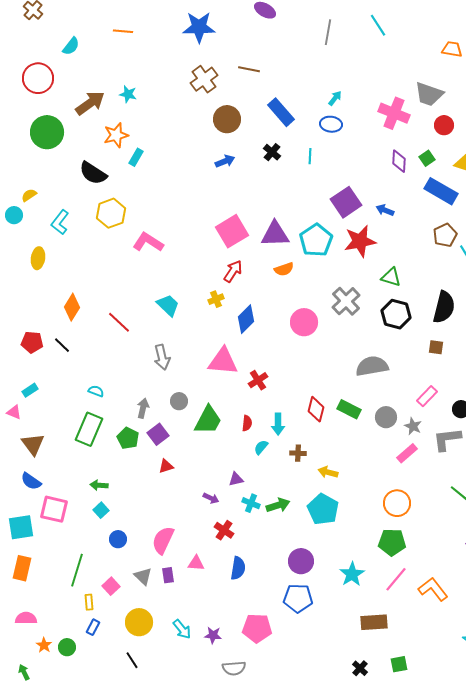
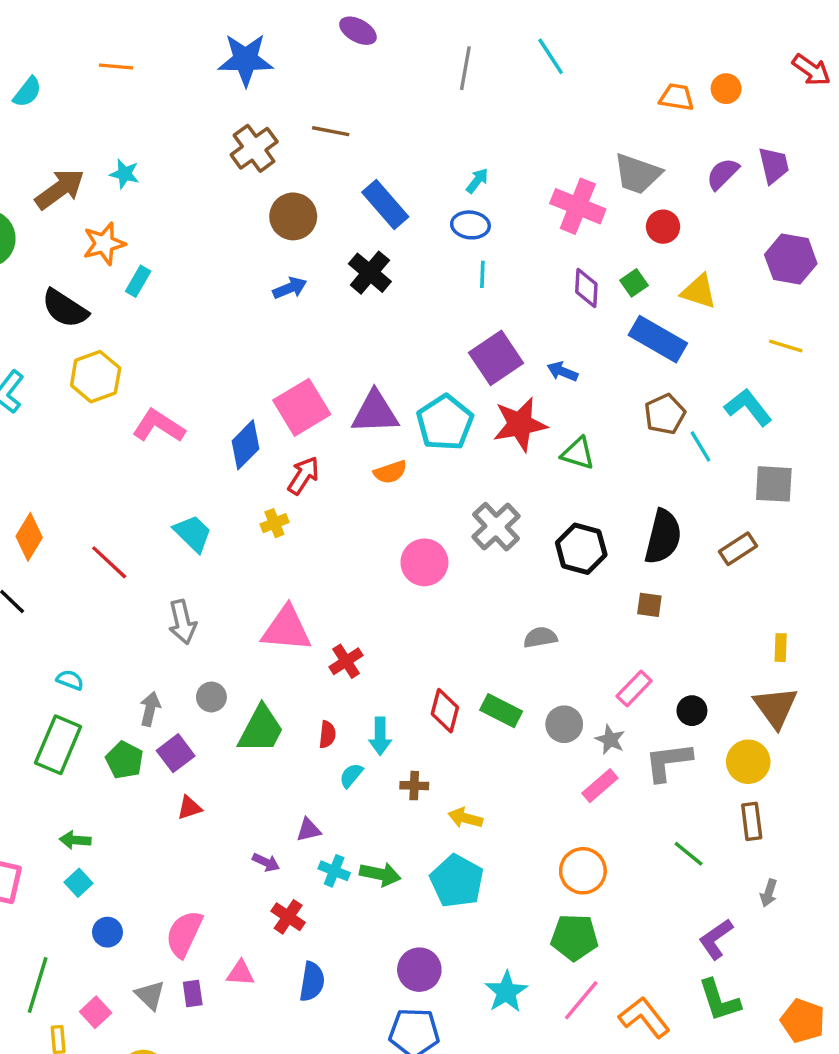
black cross: (272, 152) -> (370, 273), size x1.4
cyan line: (310, 156) -> (482, 274), moved
green triangle: (391, 277) -> (578, 453), moved
blue diamond: (246, 319) -> (246, 445), moved
gray semicircle: (372, 366) -> (540, 637), size x0.6
green arrow: (278, 505) -> (380, 874), turned 30

